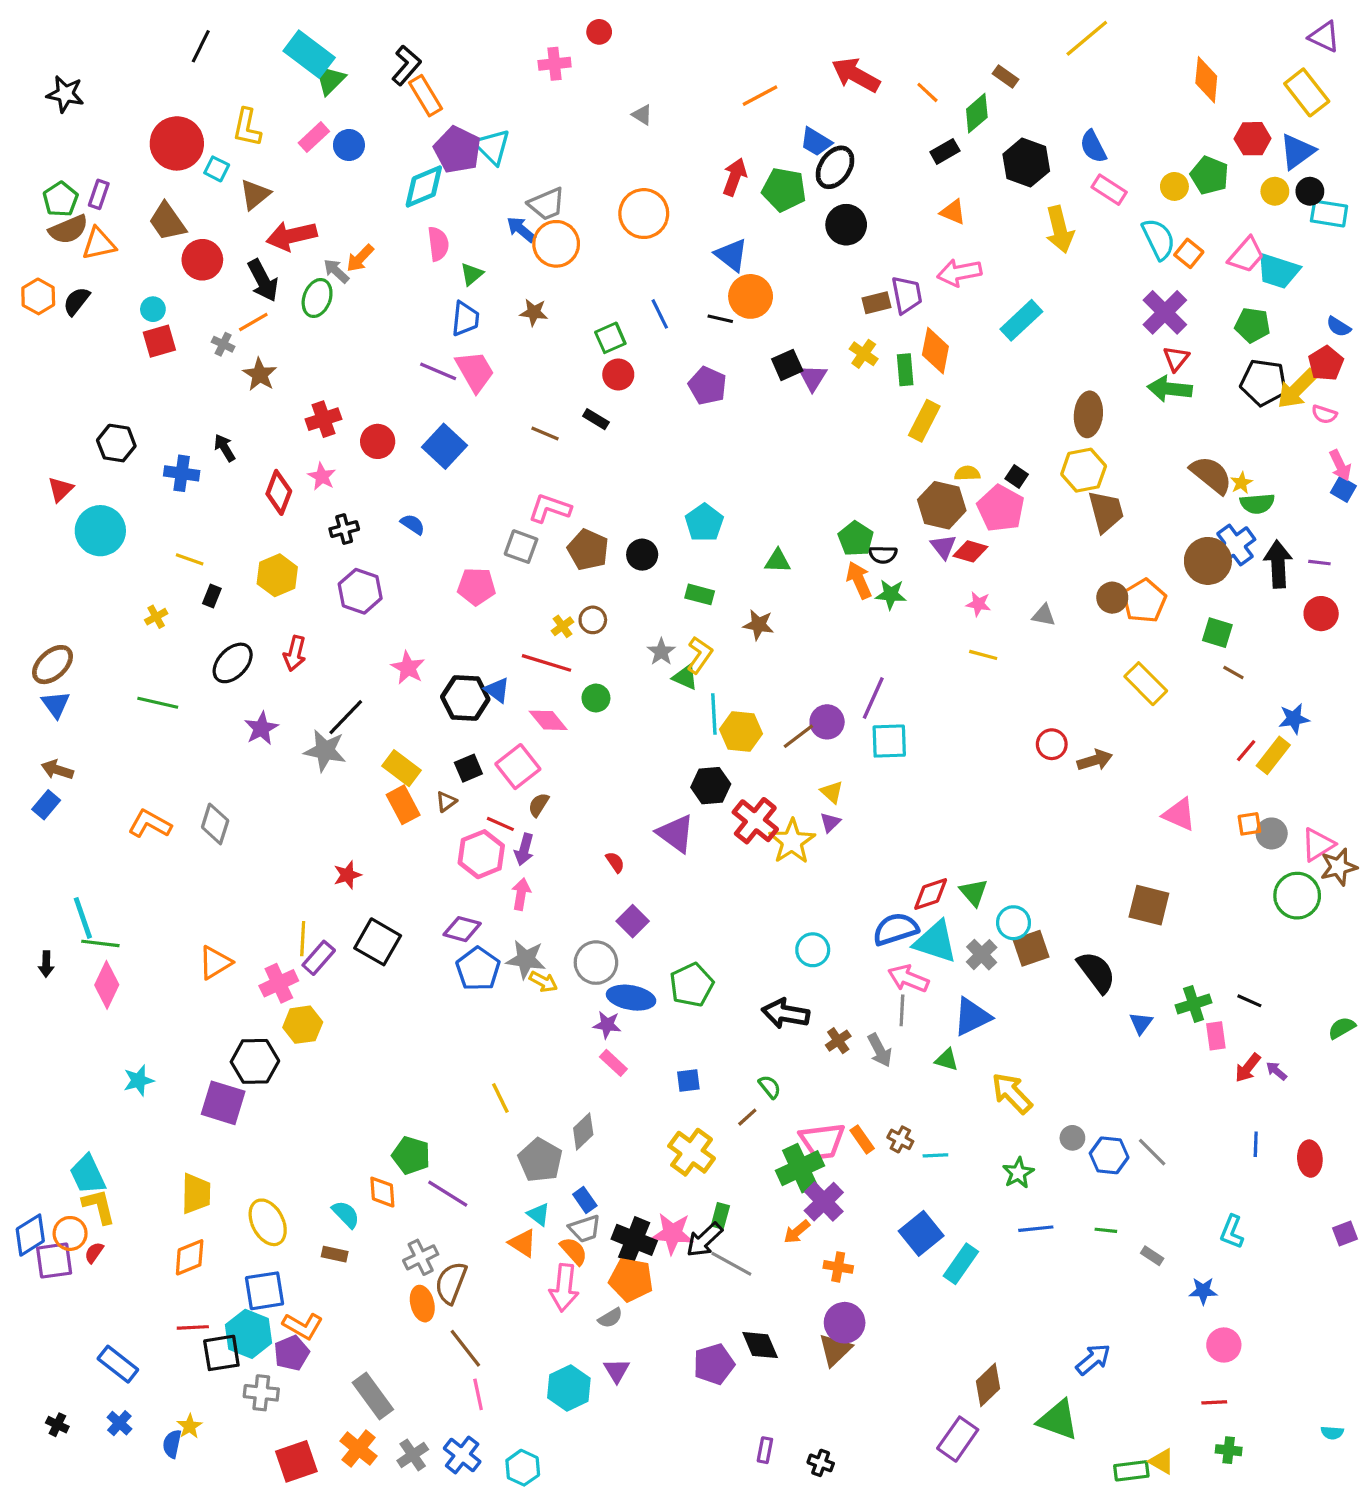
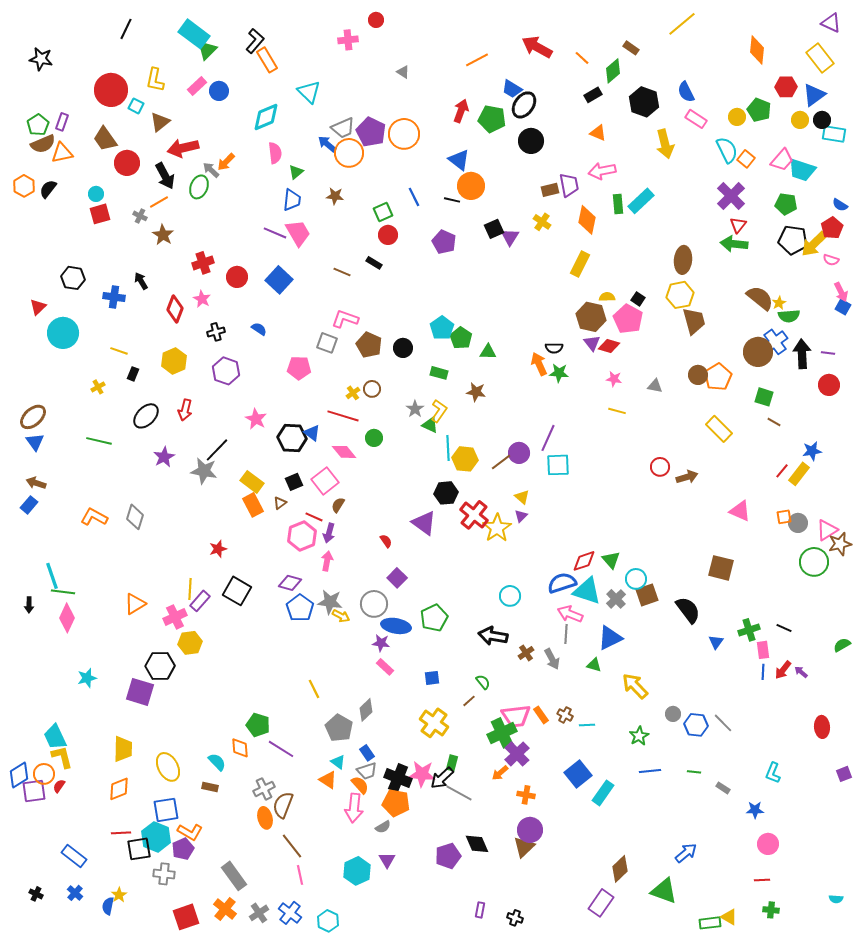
purple pentagon: (457, 150) -> (371, 132), moved
green rectangle: (905, 370) -> (618, 204), moved
green pentagon: (856, 539) -> (461, 338), moved
blue line: (1256, 1144) -> (763, 672), moved

